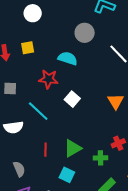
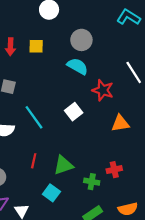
gray circle: (85, 33) -> (81, 40), moved
red star: (48, 79) -> (103, 90), moved
orange triangle: (116, 101) -> (120, 123), turned 42

